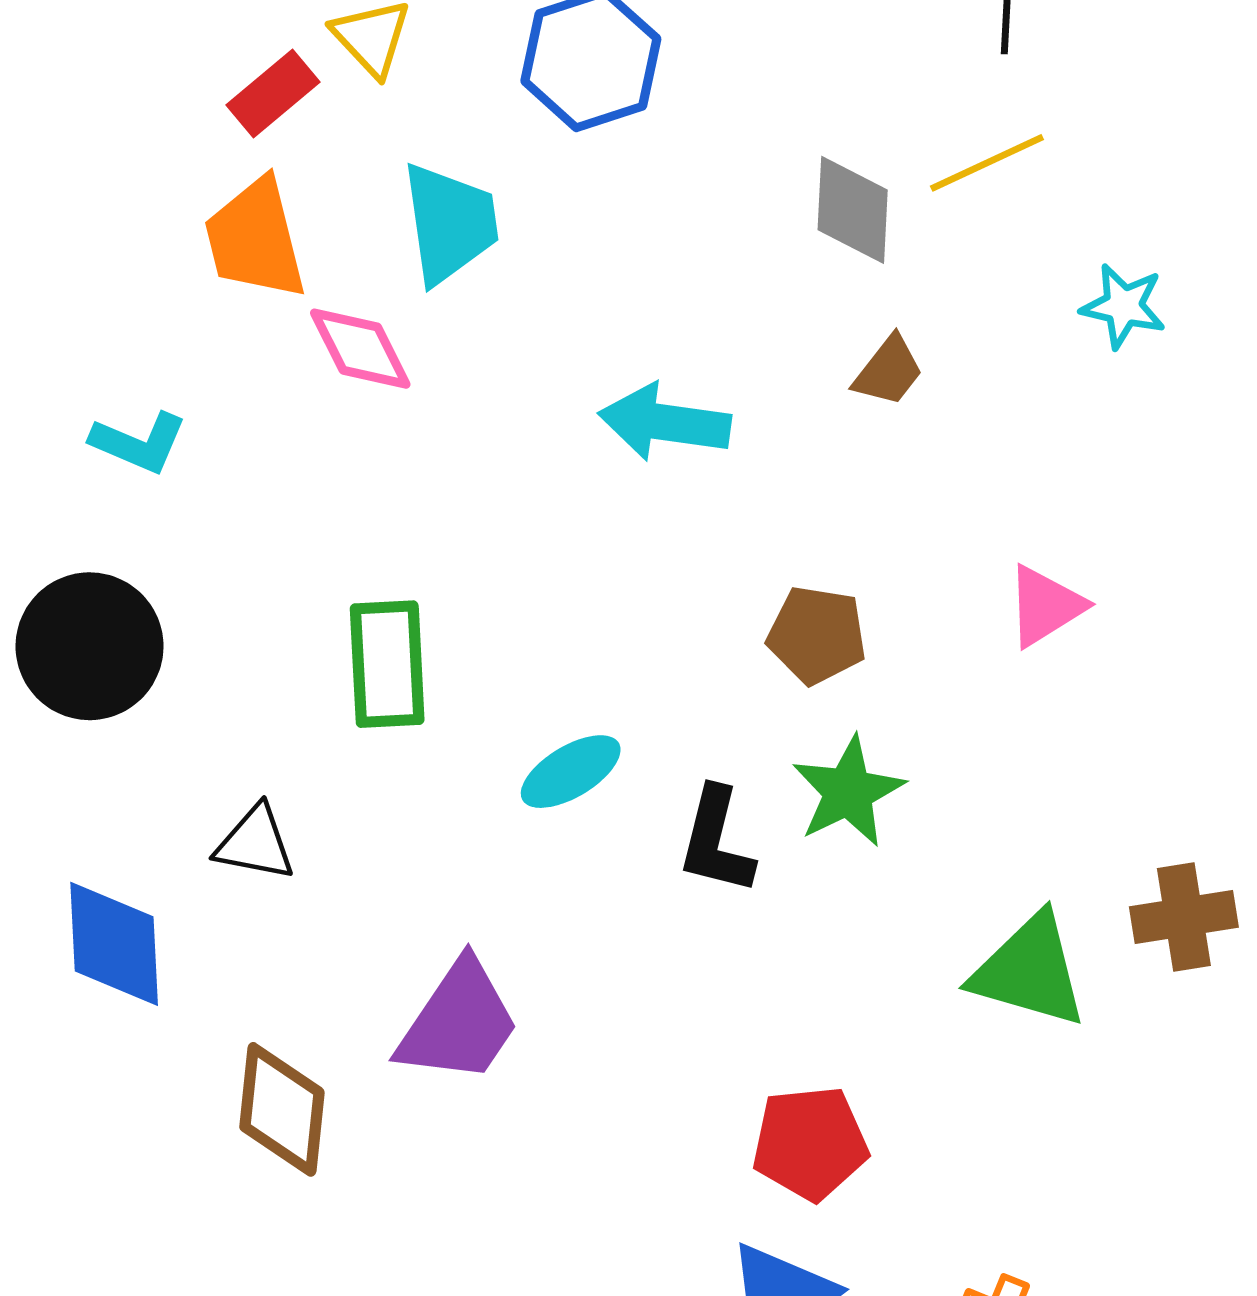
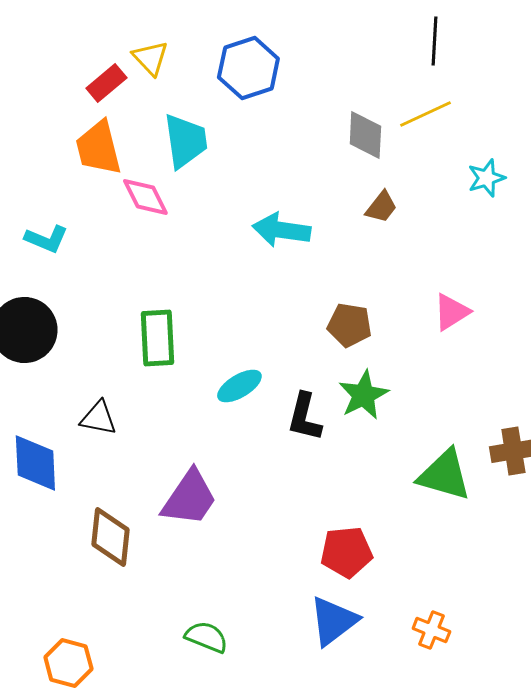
cyan star: (1123, 306) -> (486, 178), turned -30

